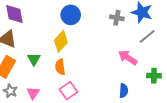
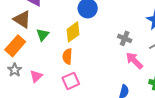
gray cross: (117, 18) -> (125, 38), moved
green triangle: (34, 59) -> (43, 35), moved

